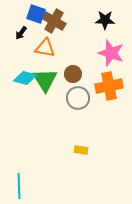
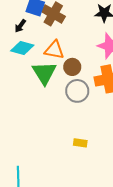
orange triangle: (45, 48) -> (54, 50), moved
cyan diamond: (25, 78) -> (22, 48), moved

